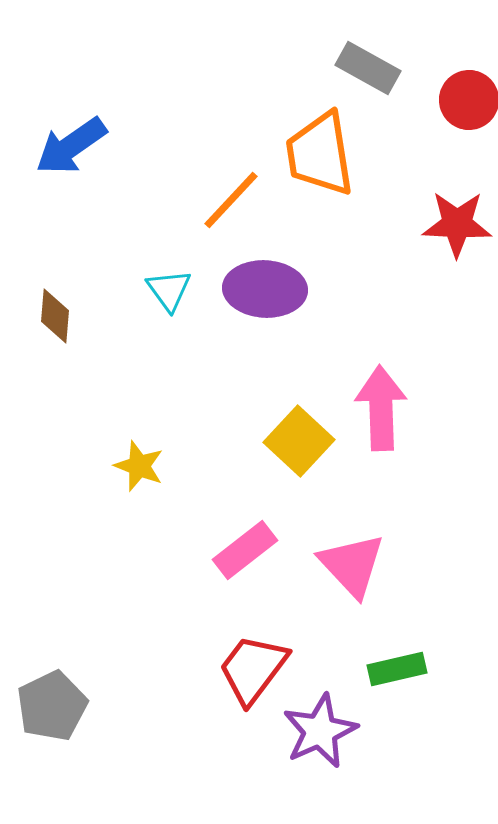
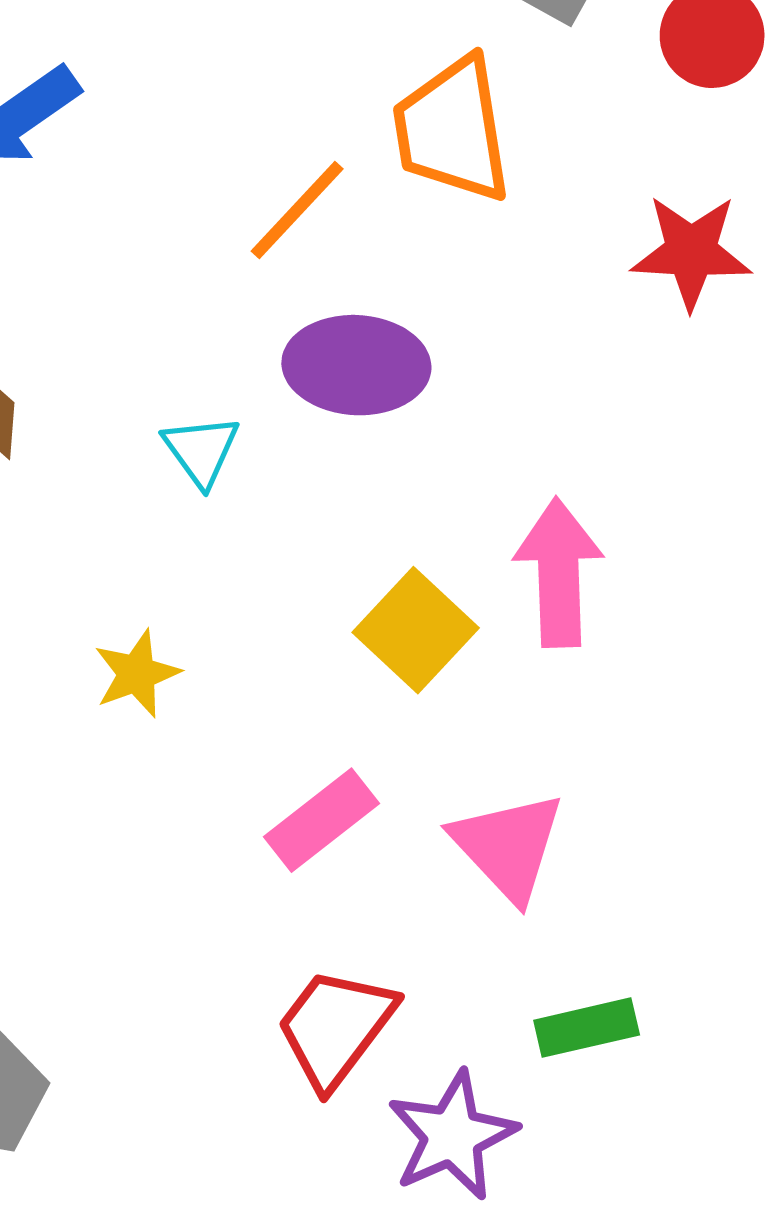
cyan triangle: (169, 290) -> (201, 451), moved
yellow star: (139, 466) -> (137, 674), turned 30

